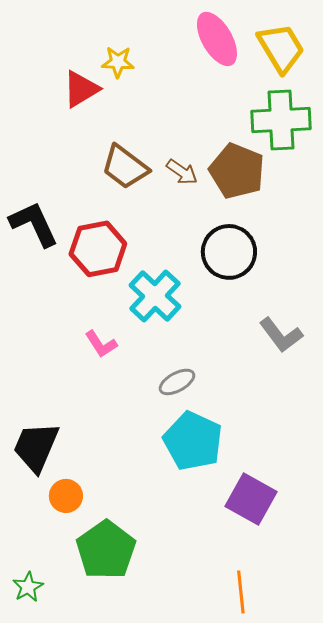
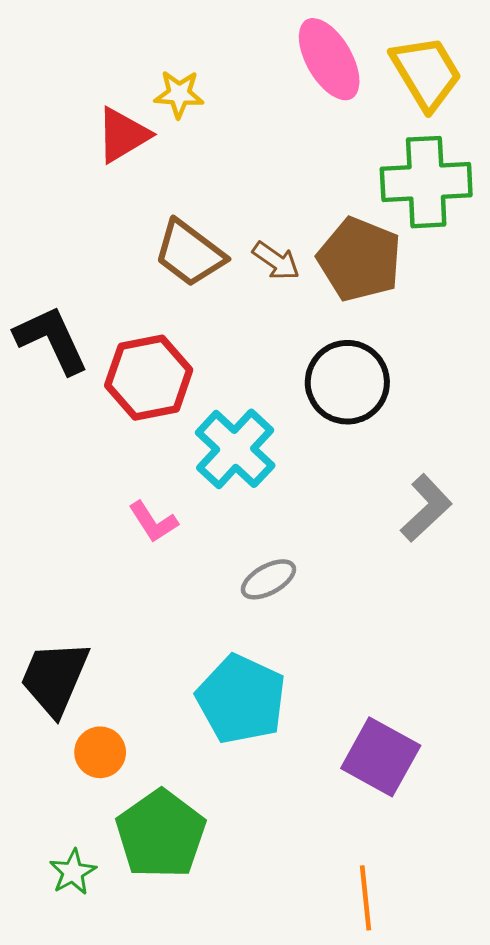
gray L-shape: (281, 335) -> (426, 508), turned -96
cyan pentagon: (193, 441) -> (241, 699), moved
green star: (28, 587) -> (73, 872), moved

